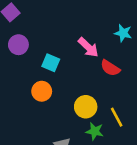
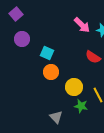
pink arrow: (88, 47) -> (82, 25), moved
orange circle: (42, 91) -> (51, 72), moved

